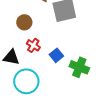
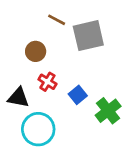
green cross: (79, 67) -> (108, 111), turned 30

